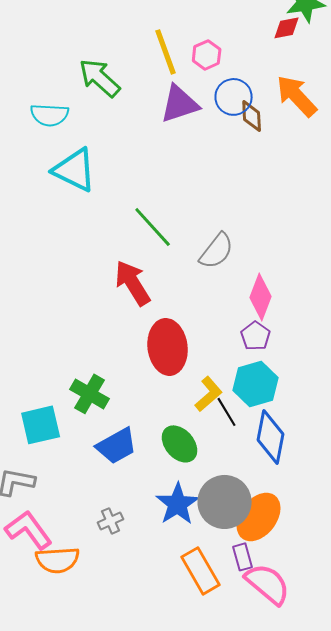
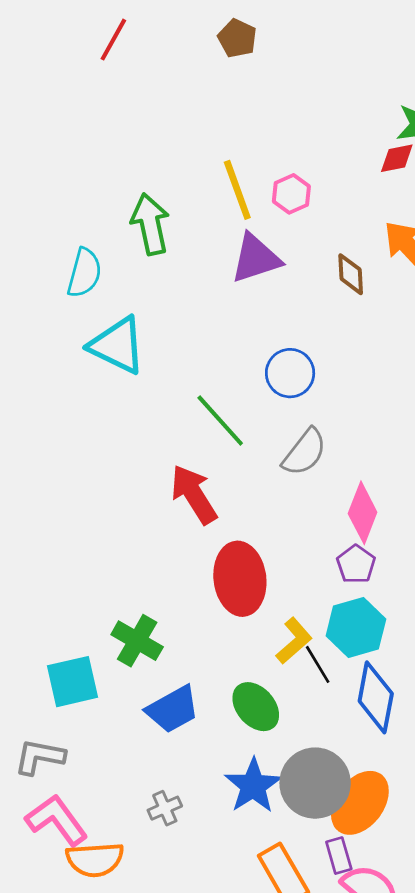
green arrow: (100, 78) -> (150, 224), turned 36
blue circle: (234, 97) -> (290, 373), moved
cyan semicircle: (50, 115) -> (84, 273), turned -78

